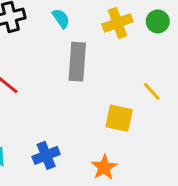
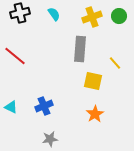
gray rectangle: (77, 62) -> (80, 49), moved
orange star: (104, 167) -> (95, 114), moved

